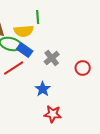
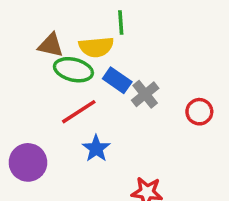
blue rectangle: (25, 50) -> (117, 80), moved
blue star: (43, 89) -> (96, 148), moved

